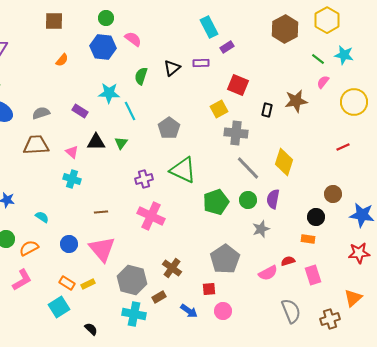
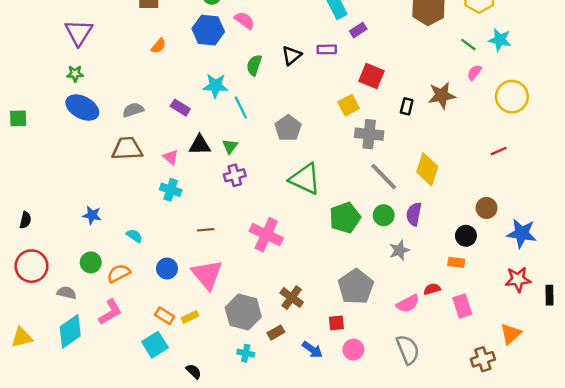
purple cross: (144, 179) -> (235, 175), moved
gray semicircle: (291, 311) -> (408, 350), moved
cyan cross: (134, 314) -> (246, 353), size x0.6

